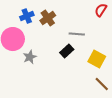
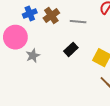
gray line: (77, 34) -> (78, 22), moved

